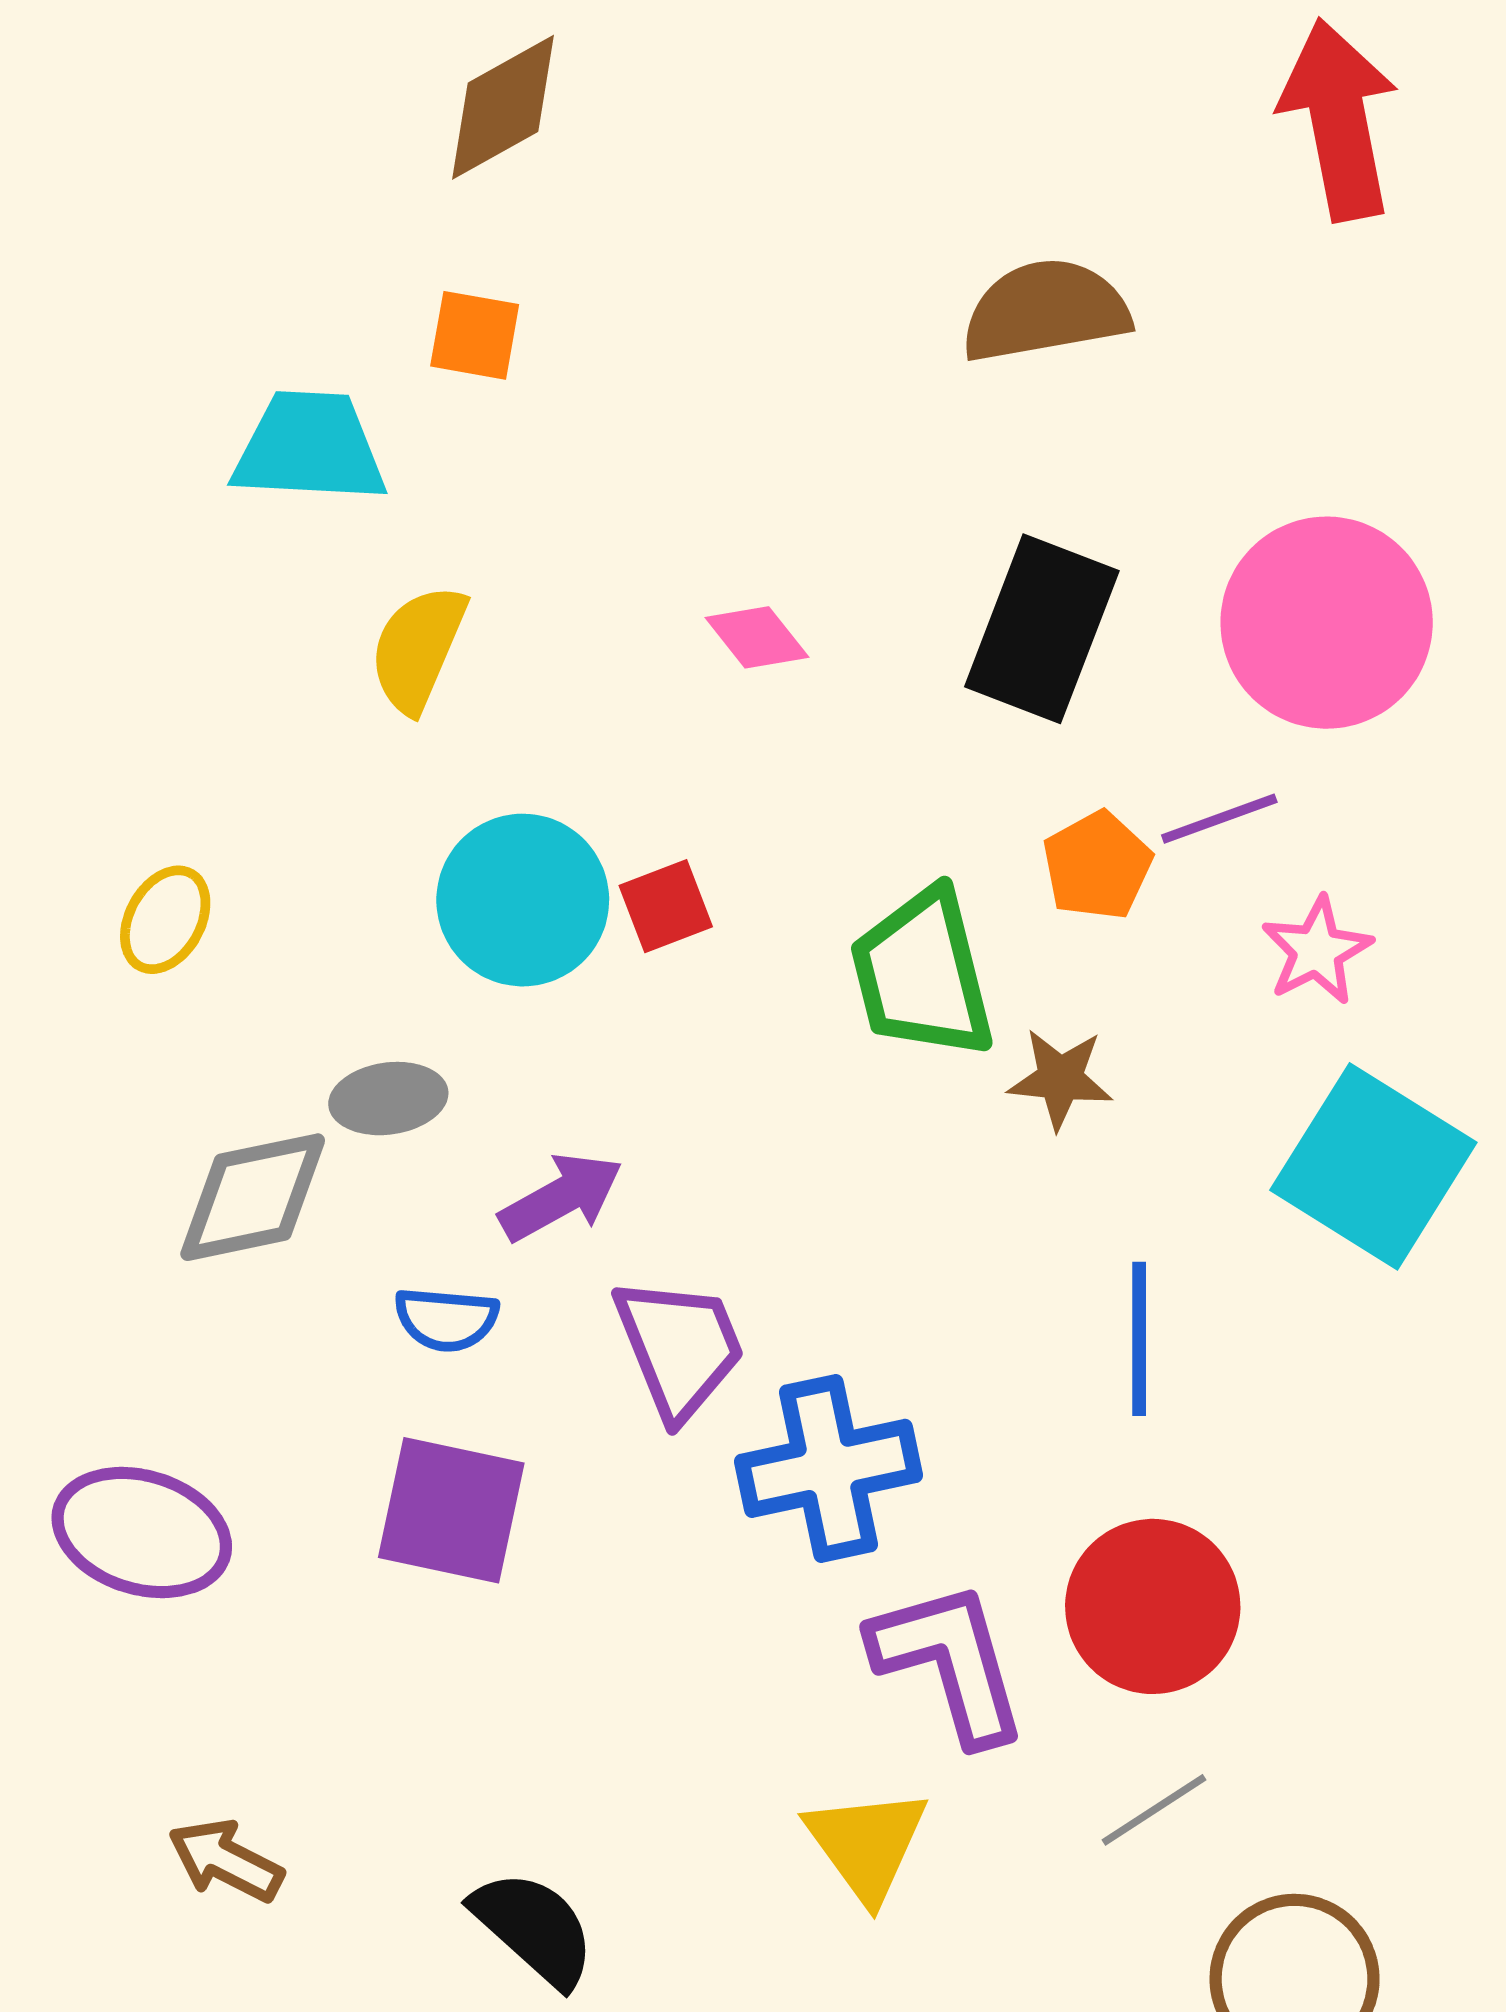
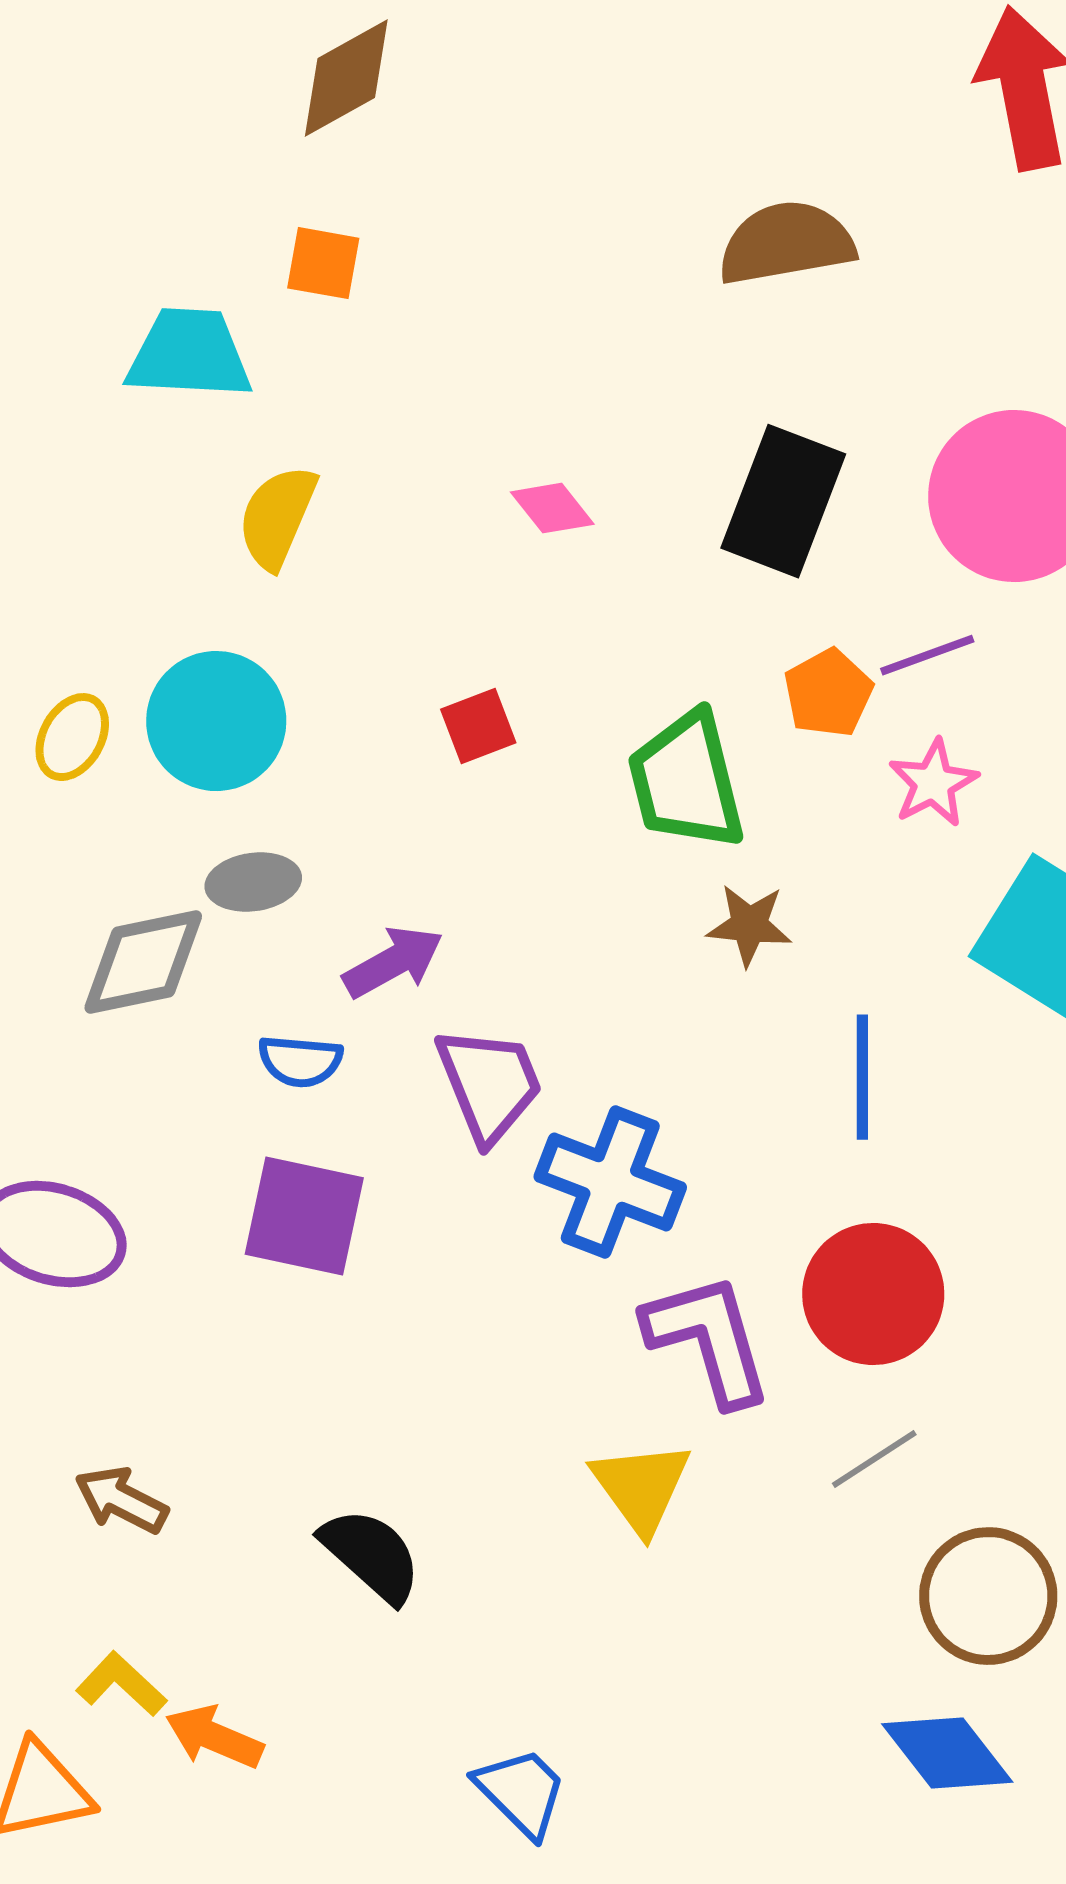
cyan circle: (523, 900) -> (216, 721), moved
pink star: (1317, 951) -> (933, 783), moved
brown star: (1060, 1079) -> (749, 925), moved
blue cross: (829, 1468) -> (610, 1182), turned 33

